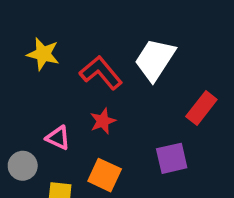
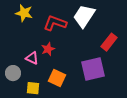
red L-shape: (101, 73) -> (55, 23), turned -30
red star: (103, 121) -> (48, 49), moved
purple square: (172, 158) -> (93, 69), size x1.4

